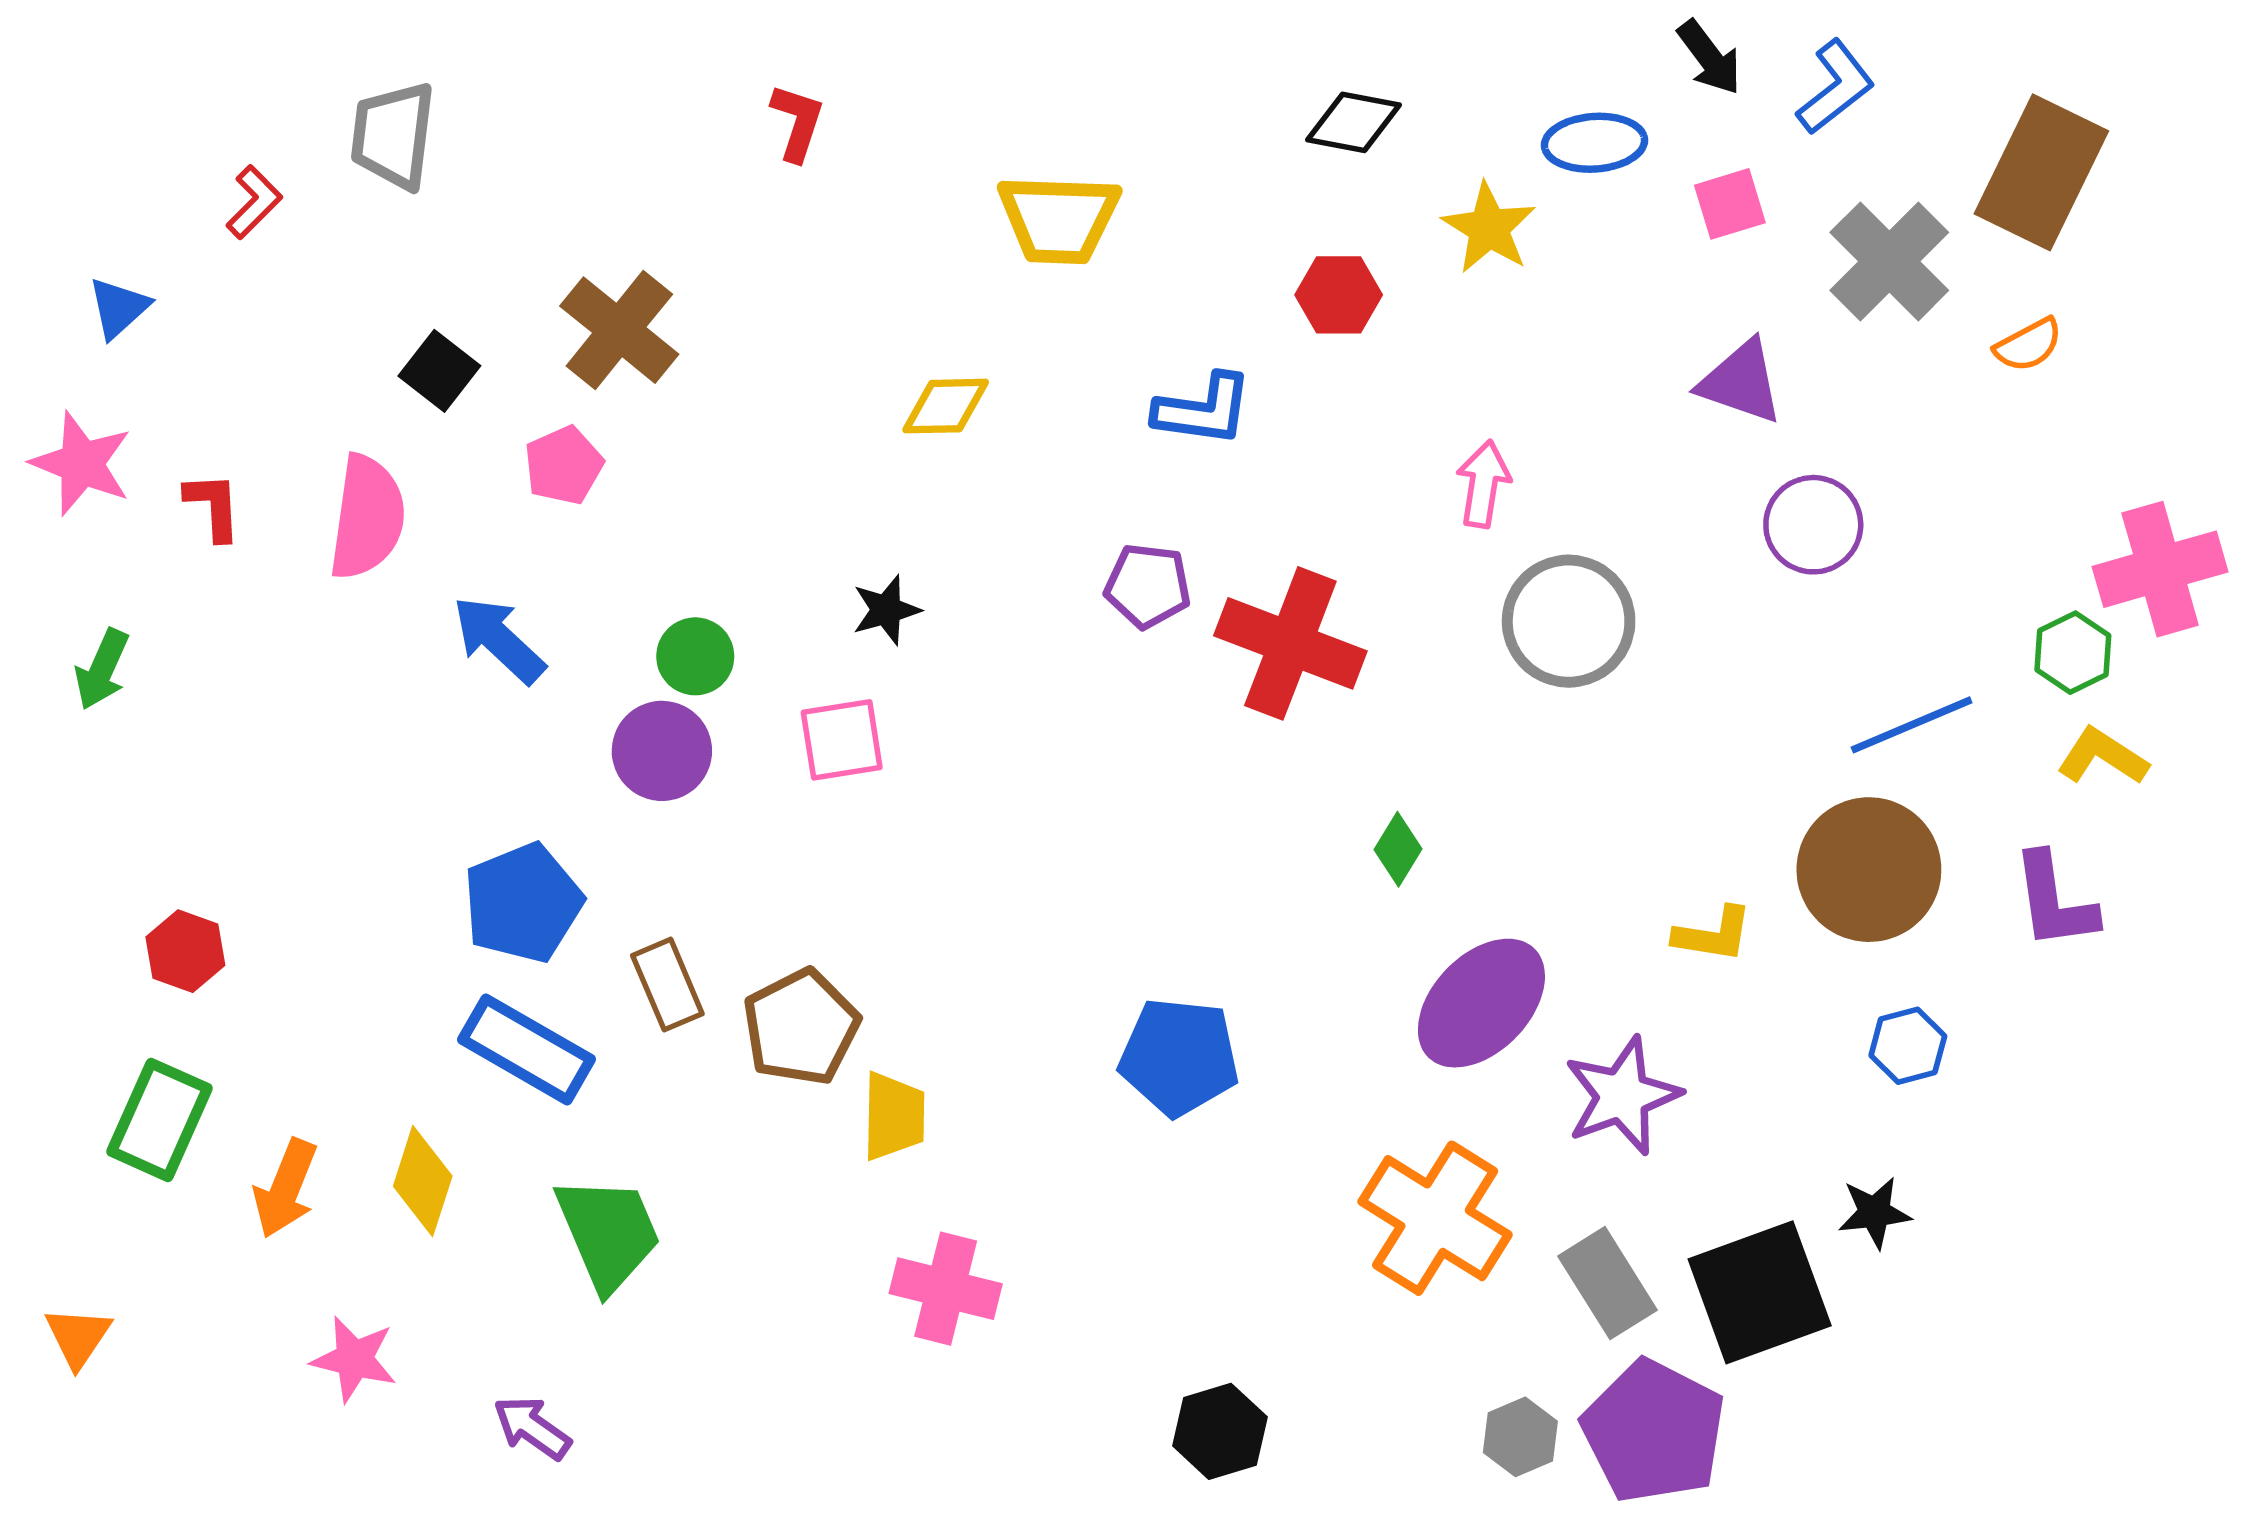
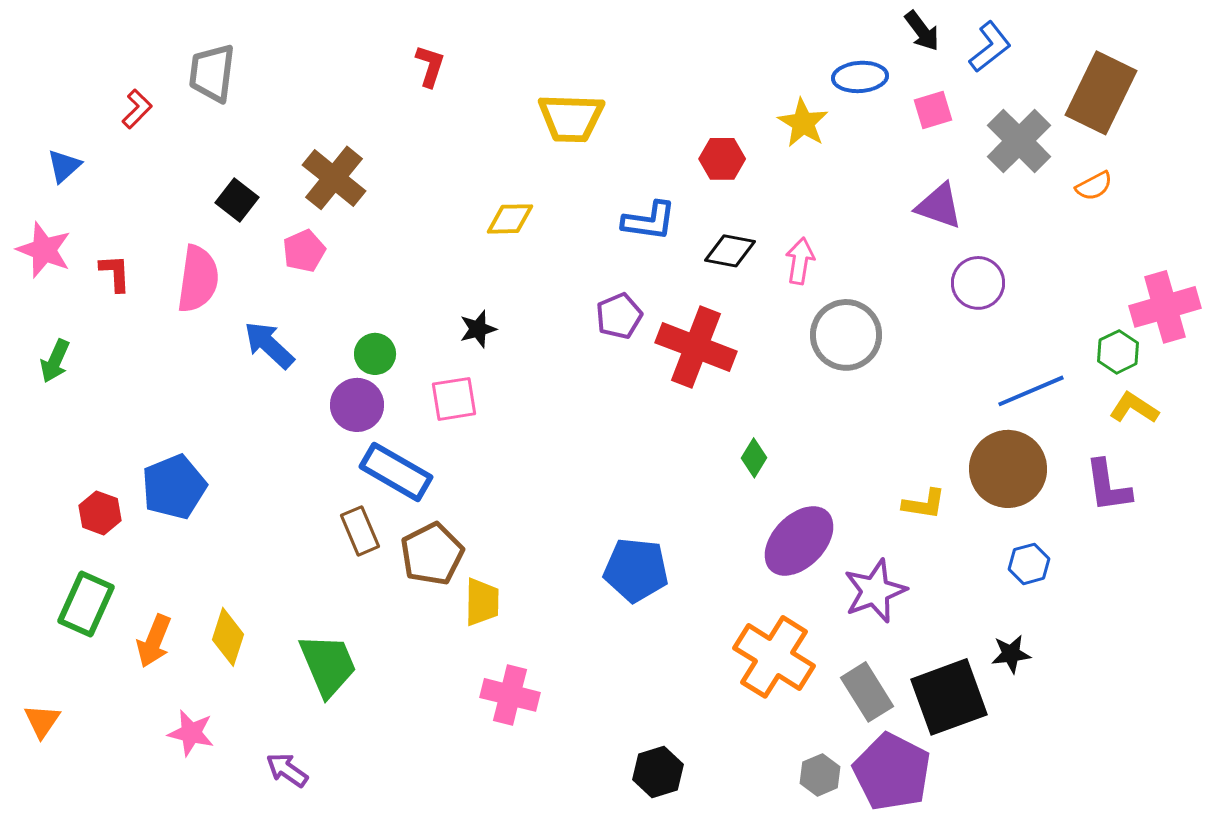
black diamond: (1353, 122) -> (730, 251), moved
purple pentagon: (1148, 586) -> (619, 316), turned -30
blue pentagon: (523, 903) -> (174, 487), moved
blue rectangle: (527, 1049) -> (396, 472), moved

